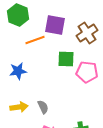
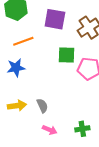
orange line: (35, 40) -> (23, 41), moved

